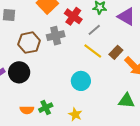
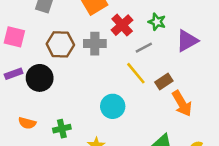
purple triangle: (126, 17) -> (187, 41), turned 48
orange semicircle: (27, 110) -> (27, 123), moved

